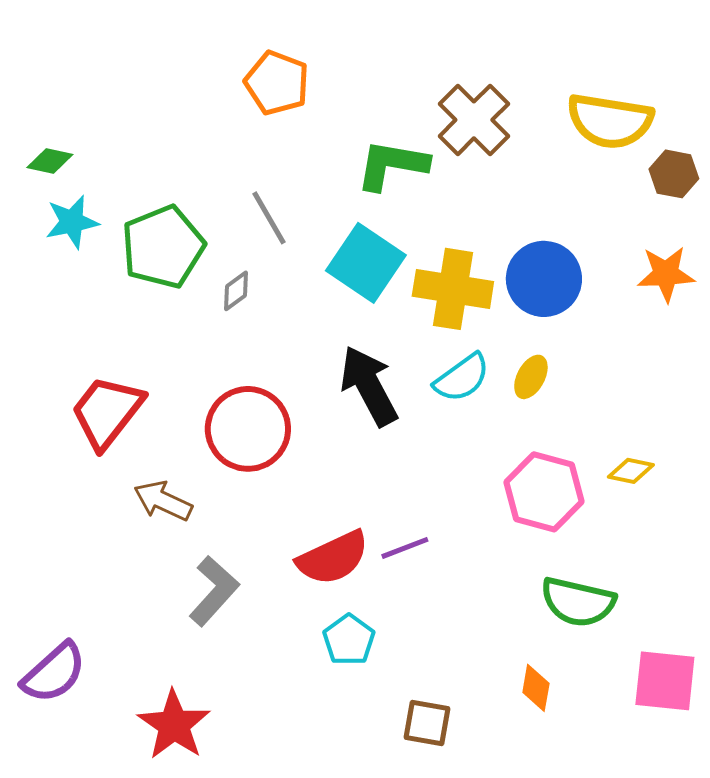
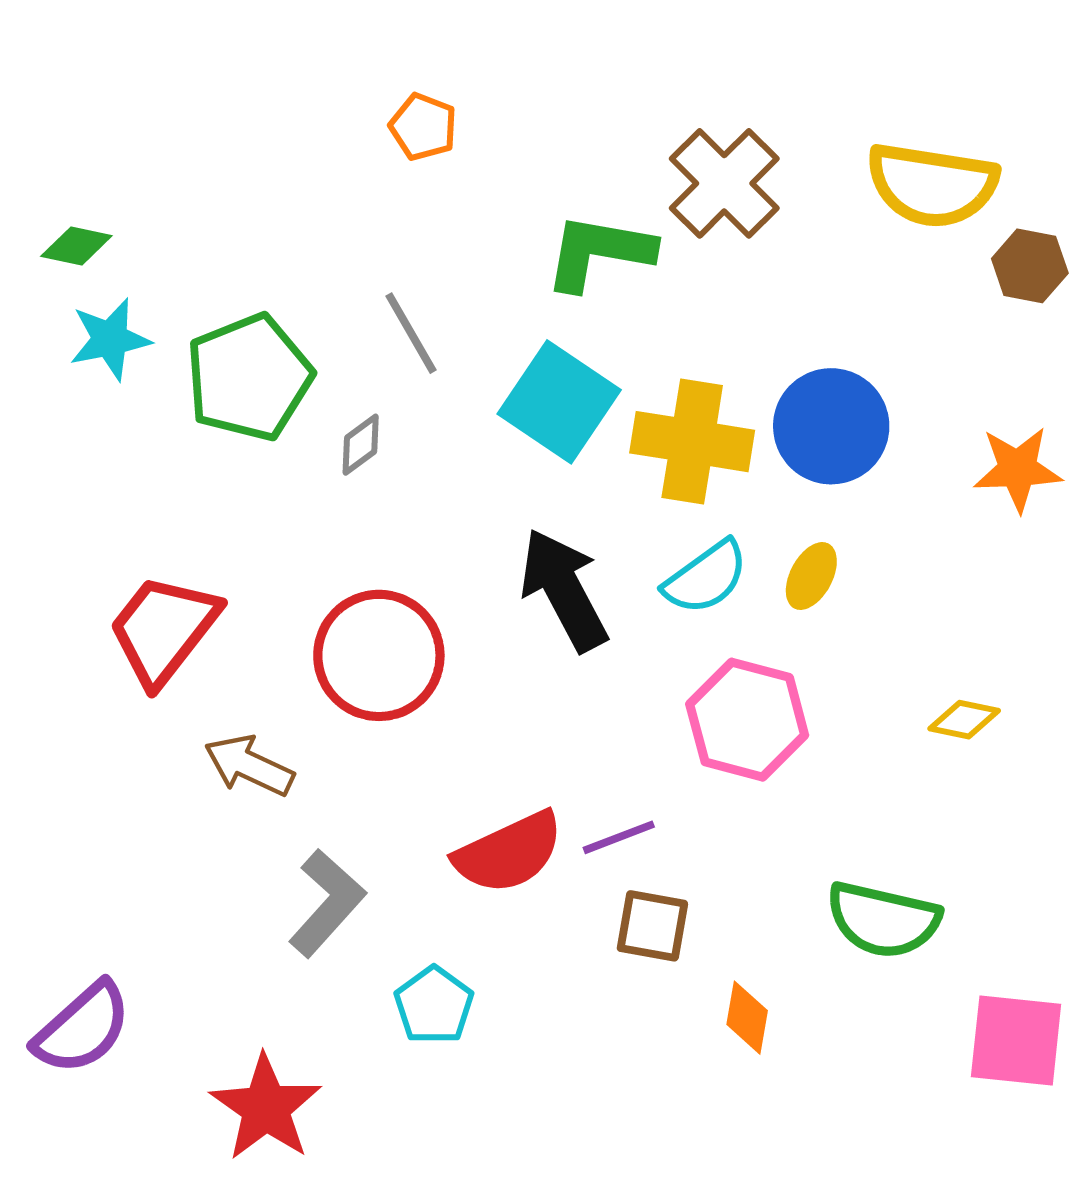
orange pentagon: (277, 83) -> (423, 127), size x0.7
orange star: (666, 274) -> (1018, 469), moved
pink hexagon: (544, 492) -> (747, 720), moved
cyan pentagon: (349, 640) -> (434, 1005), moved
orange diamond: (536, 688) -> (747, 1018), moved
brown square: (427, 723) -> (652, 926), moved

